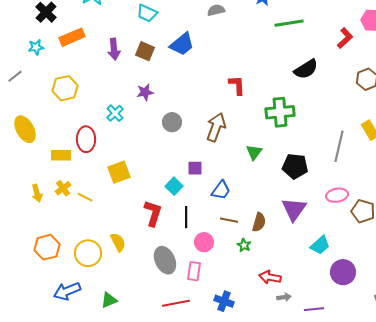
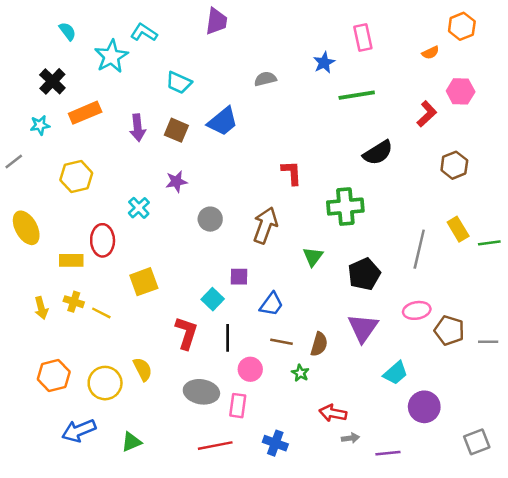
black pentagon: (295, 166) -> (364, 274), turned -30
yellow cross: (63, 188) -> (74, 302), turned -35
gray ellipse: (165, 260) -> (201, 392), turned -56

